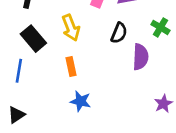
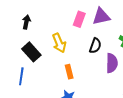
orange rectangle: (71, 66) -> (69, 72), moved

